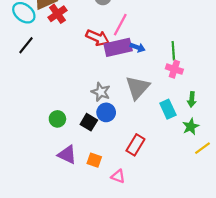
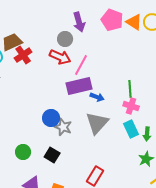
red arrow: (97, 38) -> (60, 57), moved
blue arrow: (138, 47) -> (97, 97), moved
cyan rectangle: (168, 109) -> (131, 129), moved
blue circle: (106, 112) -> (51, 118), moved

